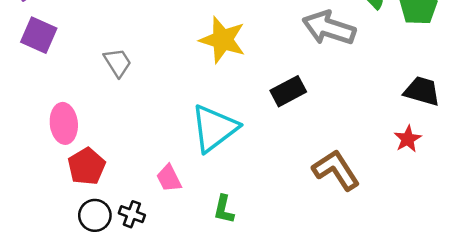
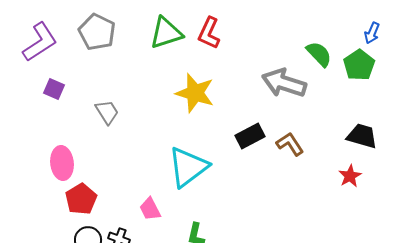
purple square: (39, 35) -> (54, 89), moved, size x0.7
brown L-shape: (336, 170) -> (290, 144), moved, size x0.7

